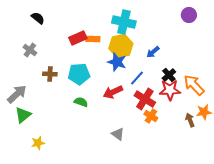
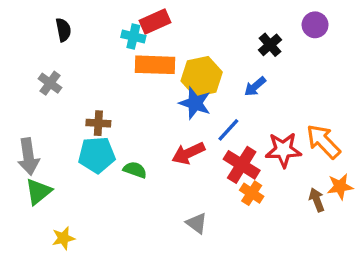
black semicircle: (38, 18) -> (63, 30), turned 40
cyan cross: (124, 22) -> (133, 36), moved, size x0.6
red rectangle: (78, 38) -> (155, 21), moved
orange rectangle: (93, 39) -> (155, 65), size x1.6
brown cross: (50, 74) -> (98, 123), moved
cyan pentagon: (79, 74) -> (97, 155), moved
black cross: (169, 75) -> (270, 45), moved
gray arrow: (17, 94) -> (28, 157), turned 125

